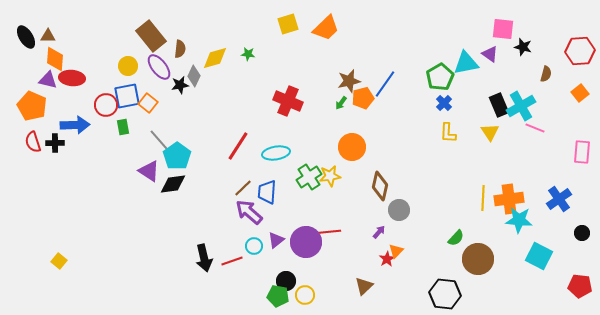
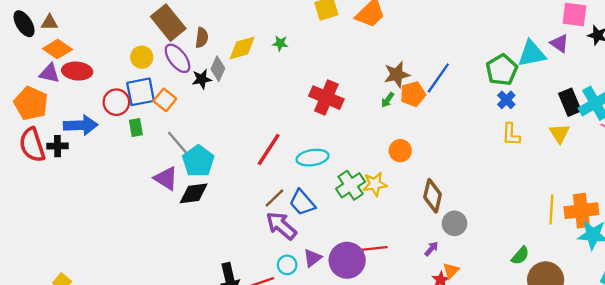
orange diamond: (55, 59) -> (58, 49), turned -60
red semicircle: (33, 142) -> (32, 145), size x1.4
orange circle: (352, 147) -> (400, 151), size x0.7
blue trapezoid: (267, 192) -> (302, 203), turned -45

